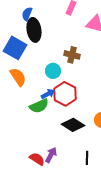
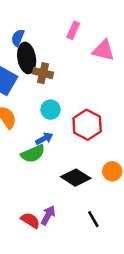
brown cross: (72, 55) -> (43, 73), moved
red hexagon: (65, 94) -> (87, 125), moved
black line: (87, 158) -> (93, 219), turned -32

